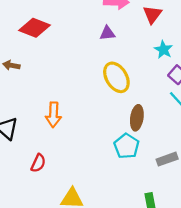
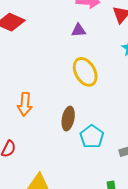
brown ellipse: (137, 118) -> (68, 119), moved

